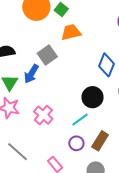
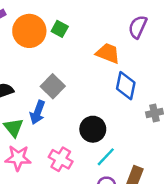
orange trapezoid: (71, 32) -> (108, 53), moved, turned 45
black circle: (93, 97) -> (93, 129), moved

